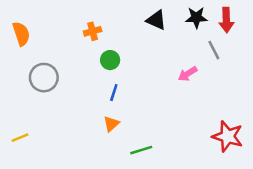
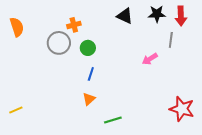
gray line: (214, 50) -> (171, 40), turned 35
gray circle: (44, 78) -> (59, 43), moved

